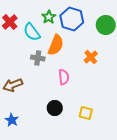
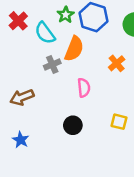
gray cross: (38, 58) -> (52, 65), turned -32
yellow square: (86, 113) -> (119, 122), moved

